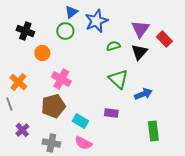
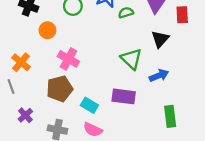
red rectangle: (164, 39) -> (182, 15), turned 42
green semicircle: (113, 46) -> (126, 13), moved
black triangle: (139, 52) -> (160, 39), moved
purple rectangle: (111, 113) -> (124, 96), size x1.5

